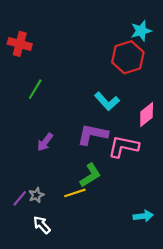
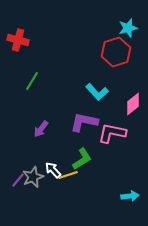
gray star: (36, 195) -> (33, 177), size x1.5
white arrow: (42, 225) -> (53, 170), moved

